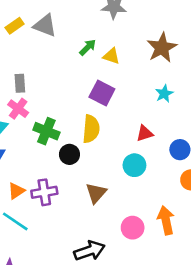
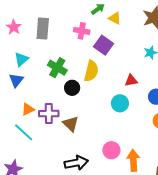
gray rectangle: (20, 83) -> (43, 28), size x1.5
pink cross: (18, 109) -> (82, 31), moved, turned -35
brown triangle: (96, 193) -> (71, 124), moved, turned -36
orange arrow: (166, 220) -> (133, 160), moved

